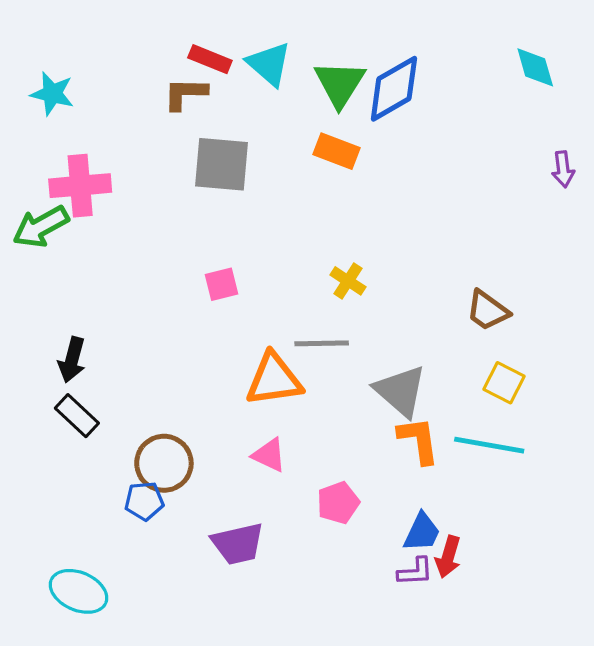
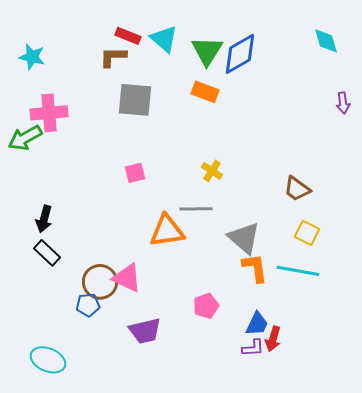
pink triangle: (269, 455) -> (127, 278), moved, size x1.4

